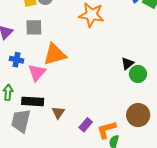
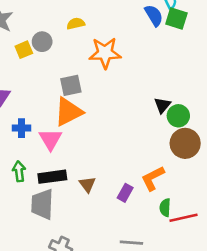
gray square: (34, 27) -> (71, 85), moved
brown circle: (138, 115) -> (185, 143), moved
orange L-shape: (106, 130) -> (153, 178), moved

